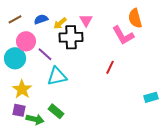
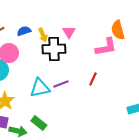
yellow arrow: (60, 23) -> (43, 35), turned -72
pink L-shape: (123, 35) -> (106, 47), turned -70
purple line: (45, 54) -> (61, 84), moved, turned -63

